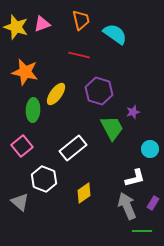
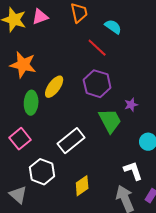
cyan semicircle: (115, 34) -> (113, 27), size x0.7
red line: (79, 55) -> (97, 48), moved, turned 30
white L-shape: (135, 178) -> (133, 171), turned -95

